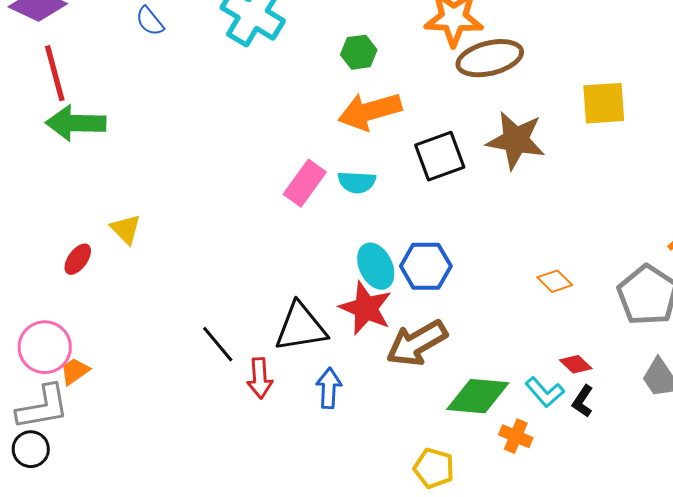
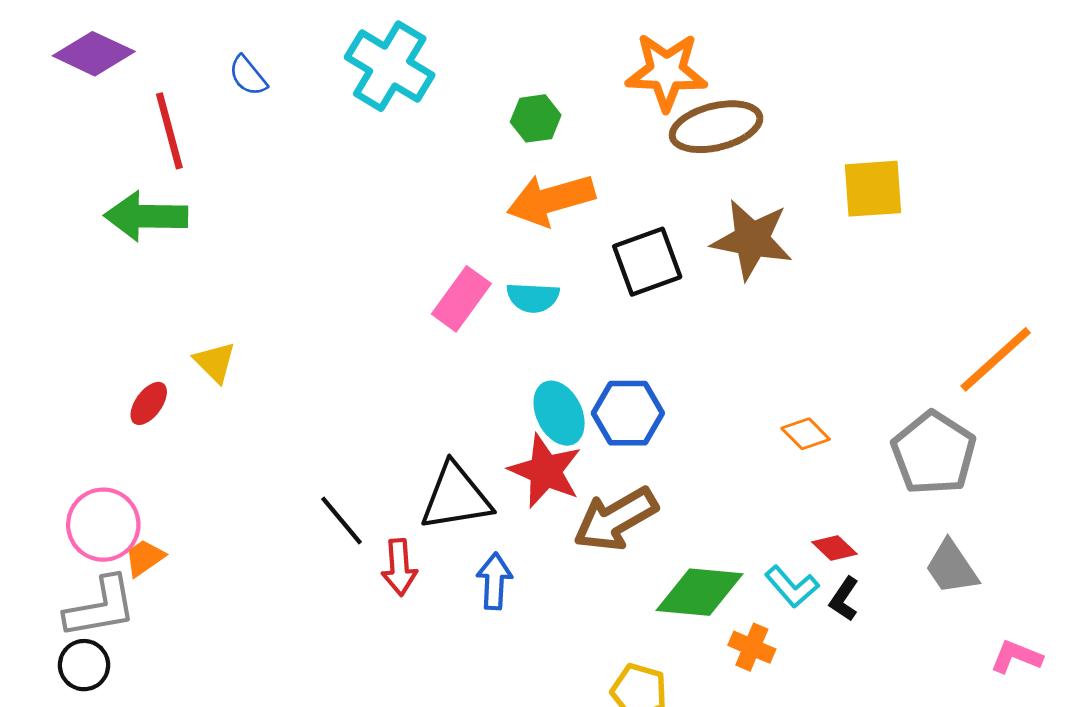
red line: (55, 73) -> (169, 131), moved

